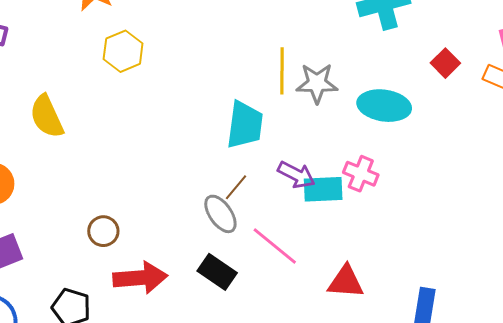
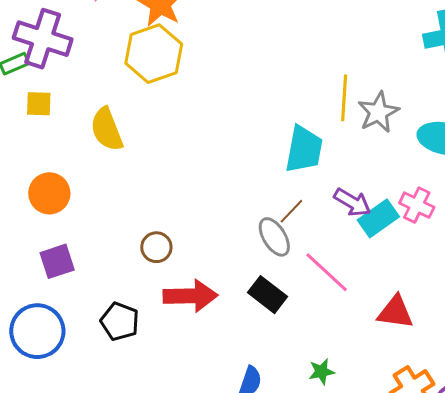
yellow hexagon: (123, 51) -> (154, 54), moved, size x1.4
gray star: (317, 83) -> (378, 112), turned -30
cyan rectangle: (323, 189) -> (378, 218), turned -36

